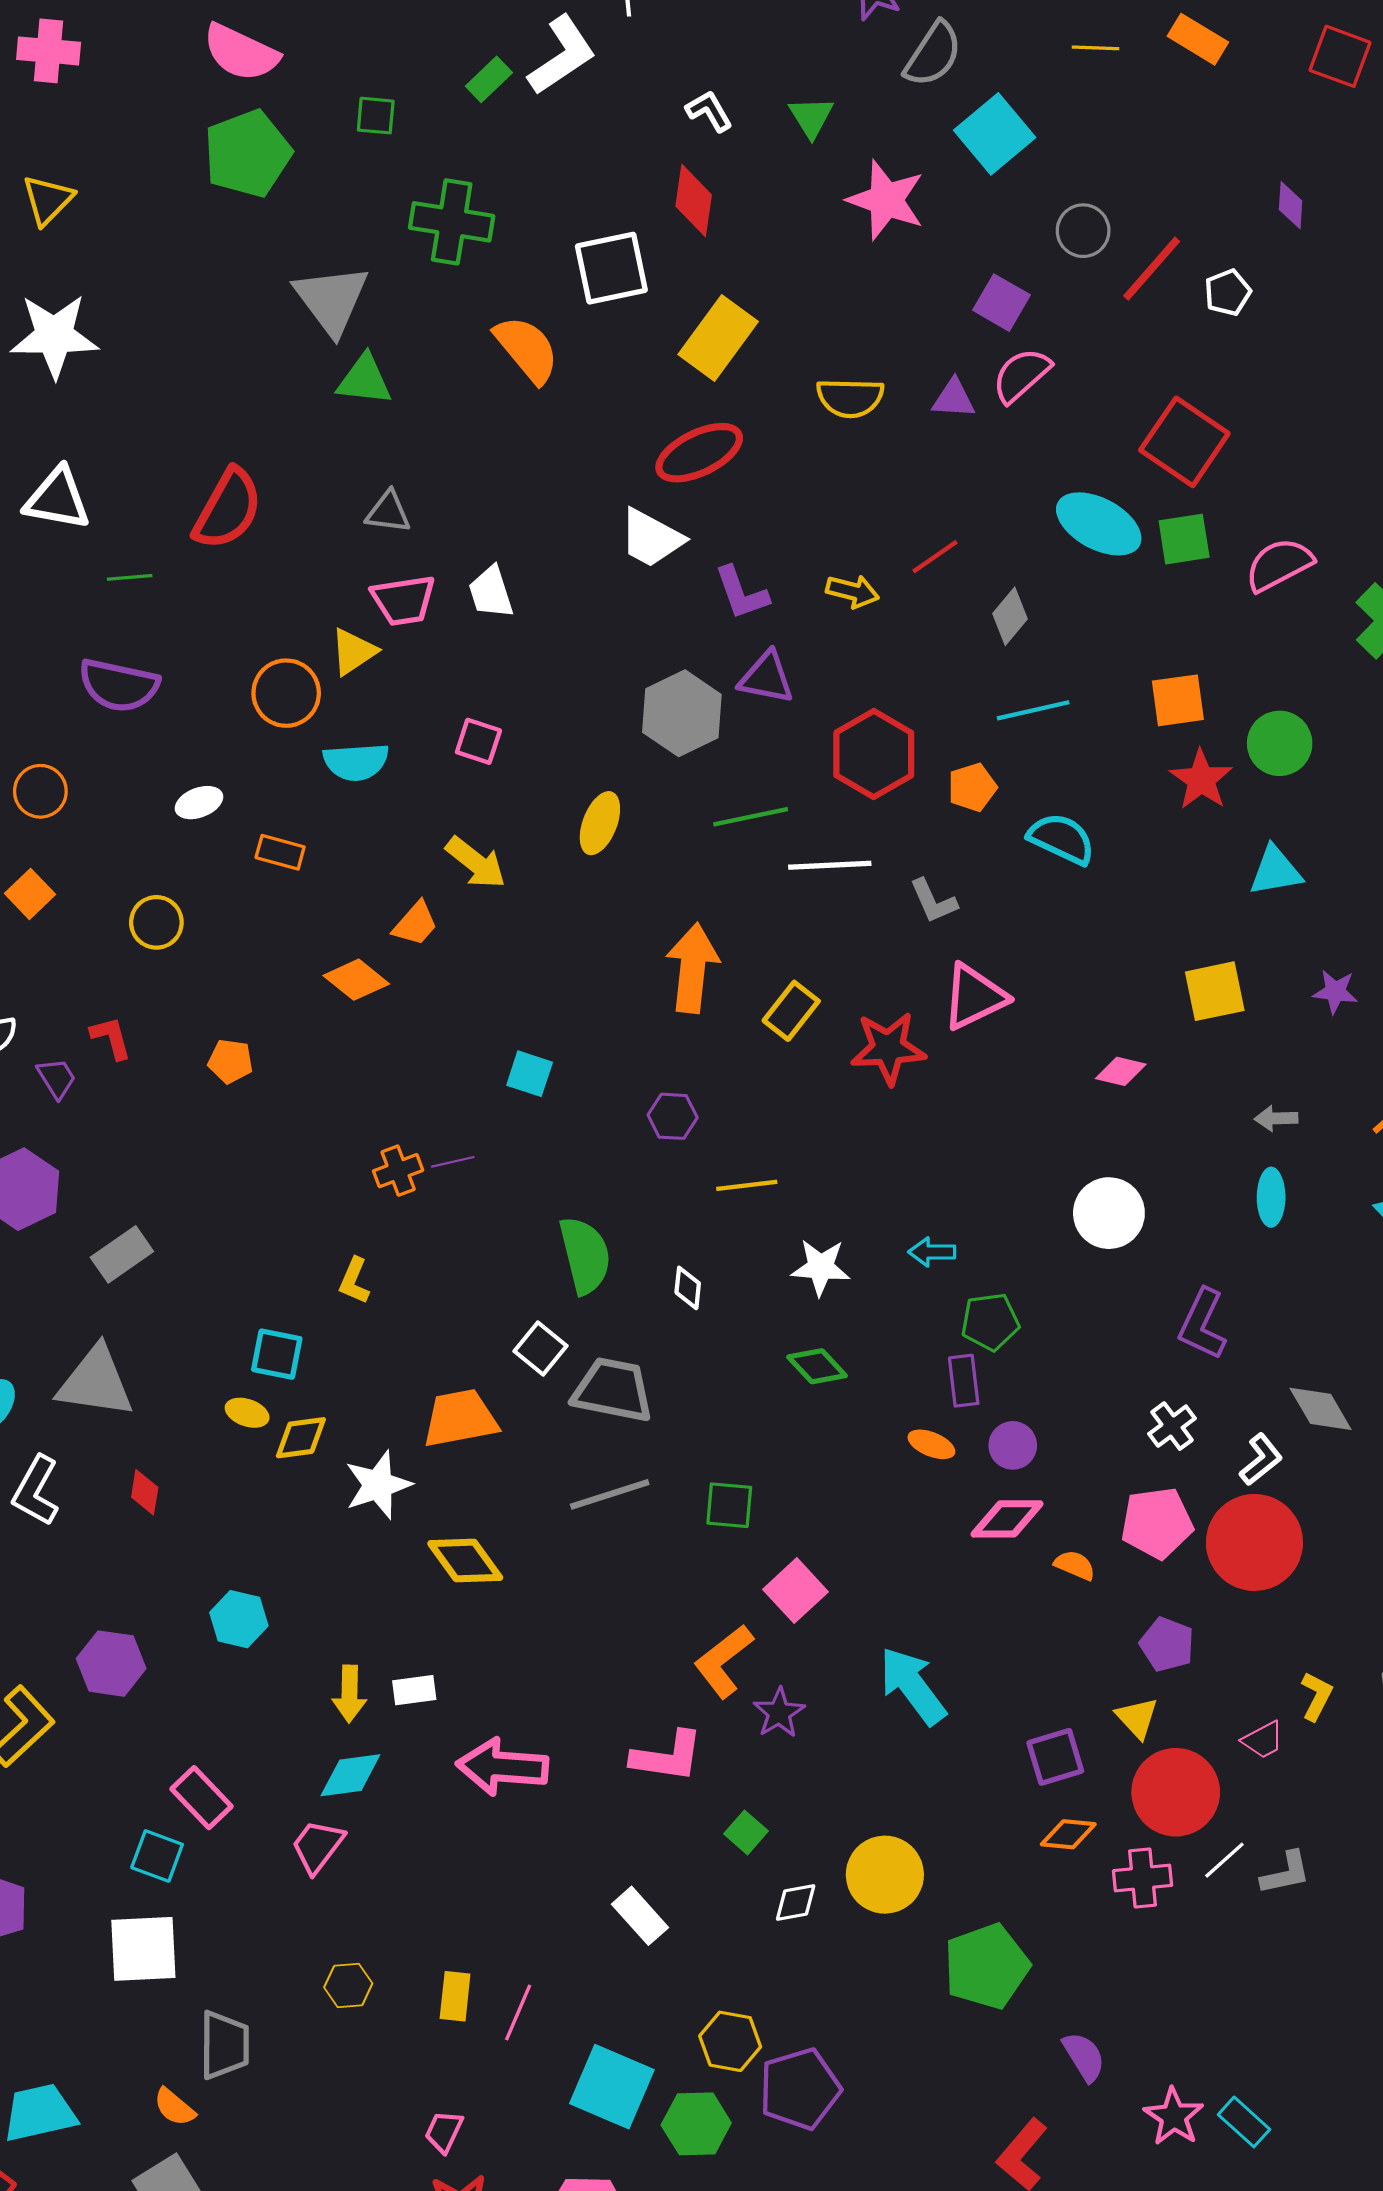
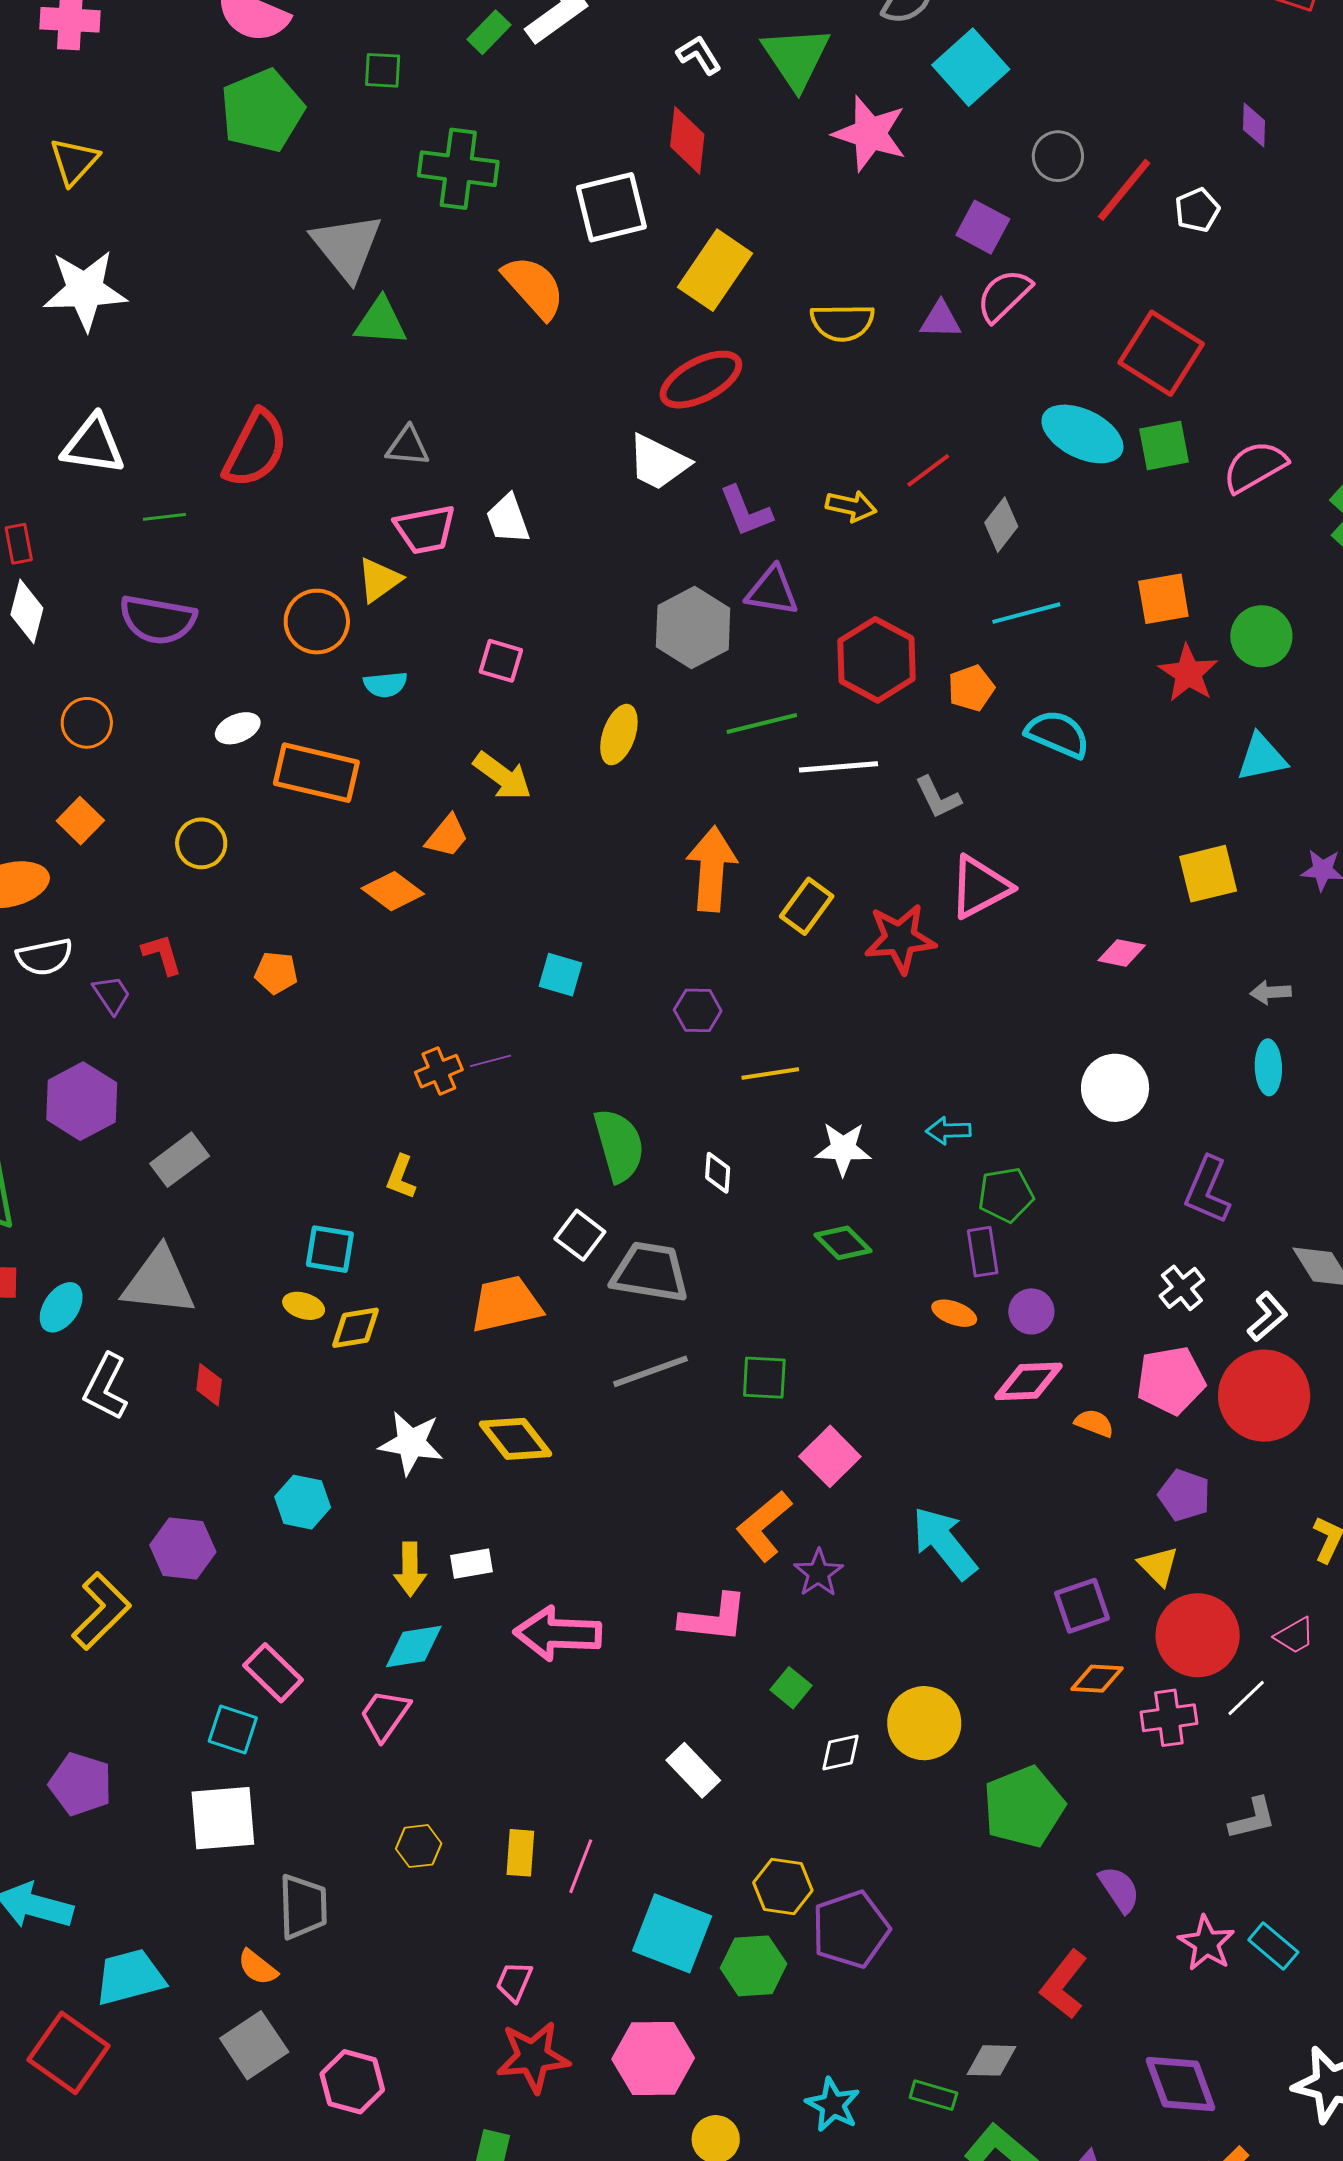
green triangle: (811, 117) -> (796, 57), size x1.6
cyan semicircle: (356, 762) -> (385, 684), size x0.7
orange rectangle: (280, 852) -> (316, 773), size x1.8
white star: (378, 1485) -> (411, 1443), moved, turned 30
pink trapezoid: (1263, 1740) -> (1295, 1636), moved
gray L-shape: (1286, 1873) -> (1252, 1819), moved

